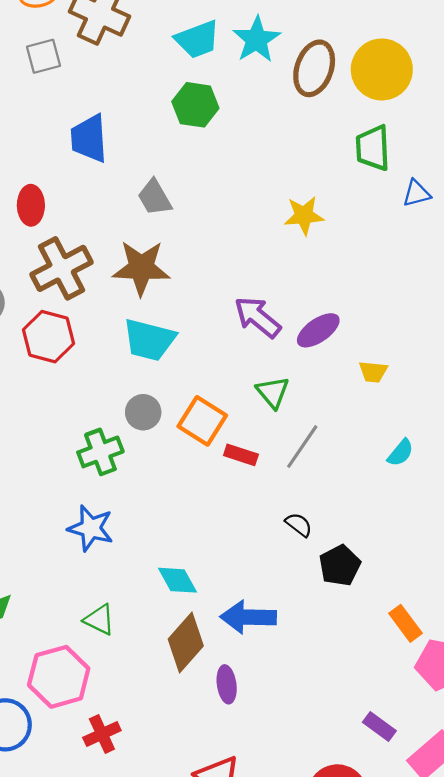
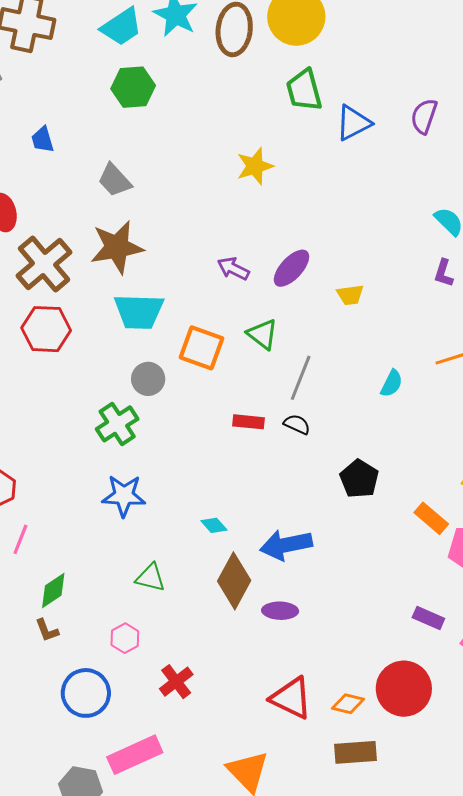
blue trapezoid: (89, 138) -> (43, 140), size x0.6
blue triangle: (416, 193) -> (353, 123), size x1.4
purple arrow: (258, 317) -> (233, 269), size x0.7
orange square: (202, 421) -> (201, 348), moved
cyan semicircle: (400, 453) -> (392, 383), moved
red rectangle: (241, 455) -> (249, 422), moved
black semicircle: (299, 525) -> (297, 424), moved
cyan diamond: (178, 580) -> (214, 525), size x0.7
pink hexagon: (59, 677) -> (125, 638), size x0.5
purple ellipse: (227, 684) -> (280, 611), turned -68

